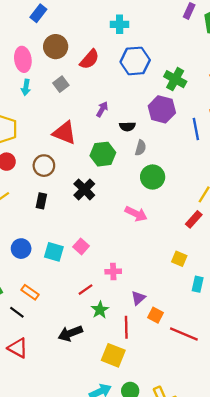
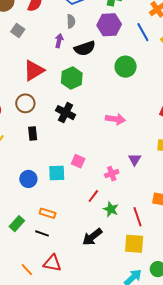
black semicircle: (127, 126) -> (85, 48), size x1.5
red triangle: (64, 133) -> (34, 70), turned -35
gray semicircle: (141, 148) -> (71, 21), moved
green circle: (153, 177) -> (126, 67), moved
purple triangle: (138, 298) -> (135, 159), moved

